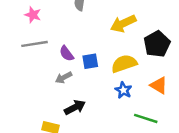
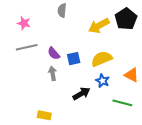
black pentagon: (157, 44) -> (126, 19), moved
gray arrow: (64, 78) -> (53, 73), turned 112
black arrow: (75, 107) -> (81, 94), moved

